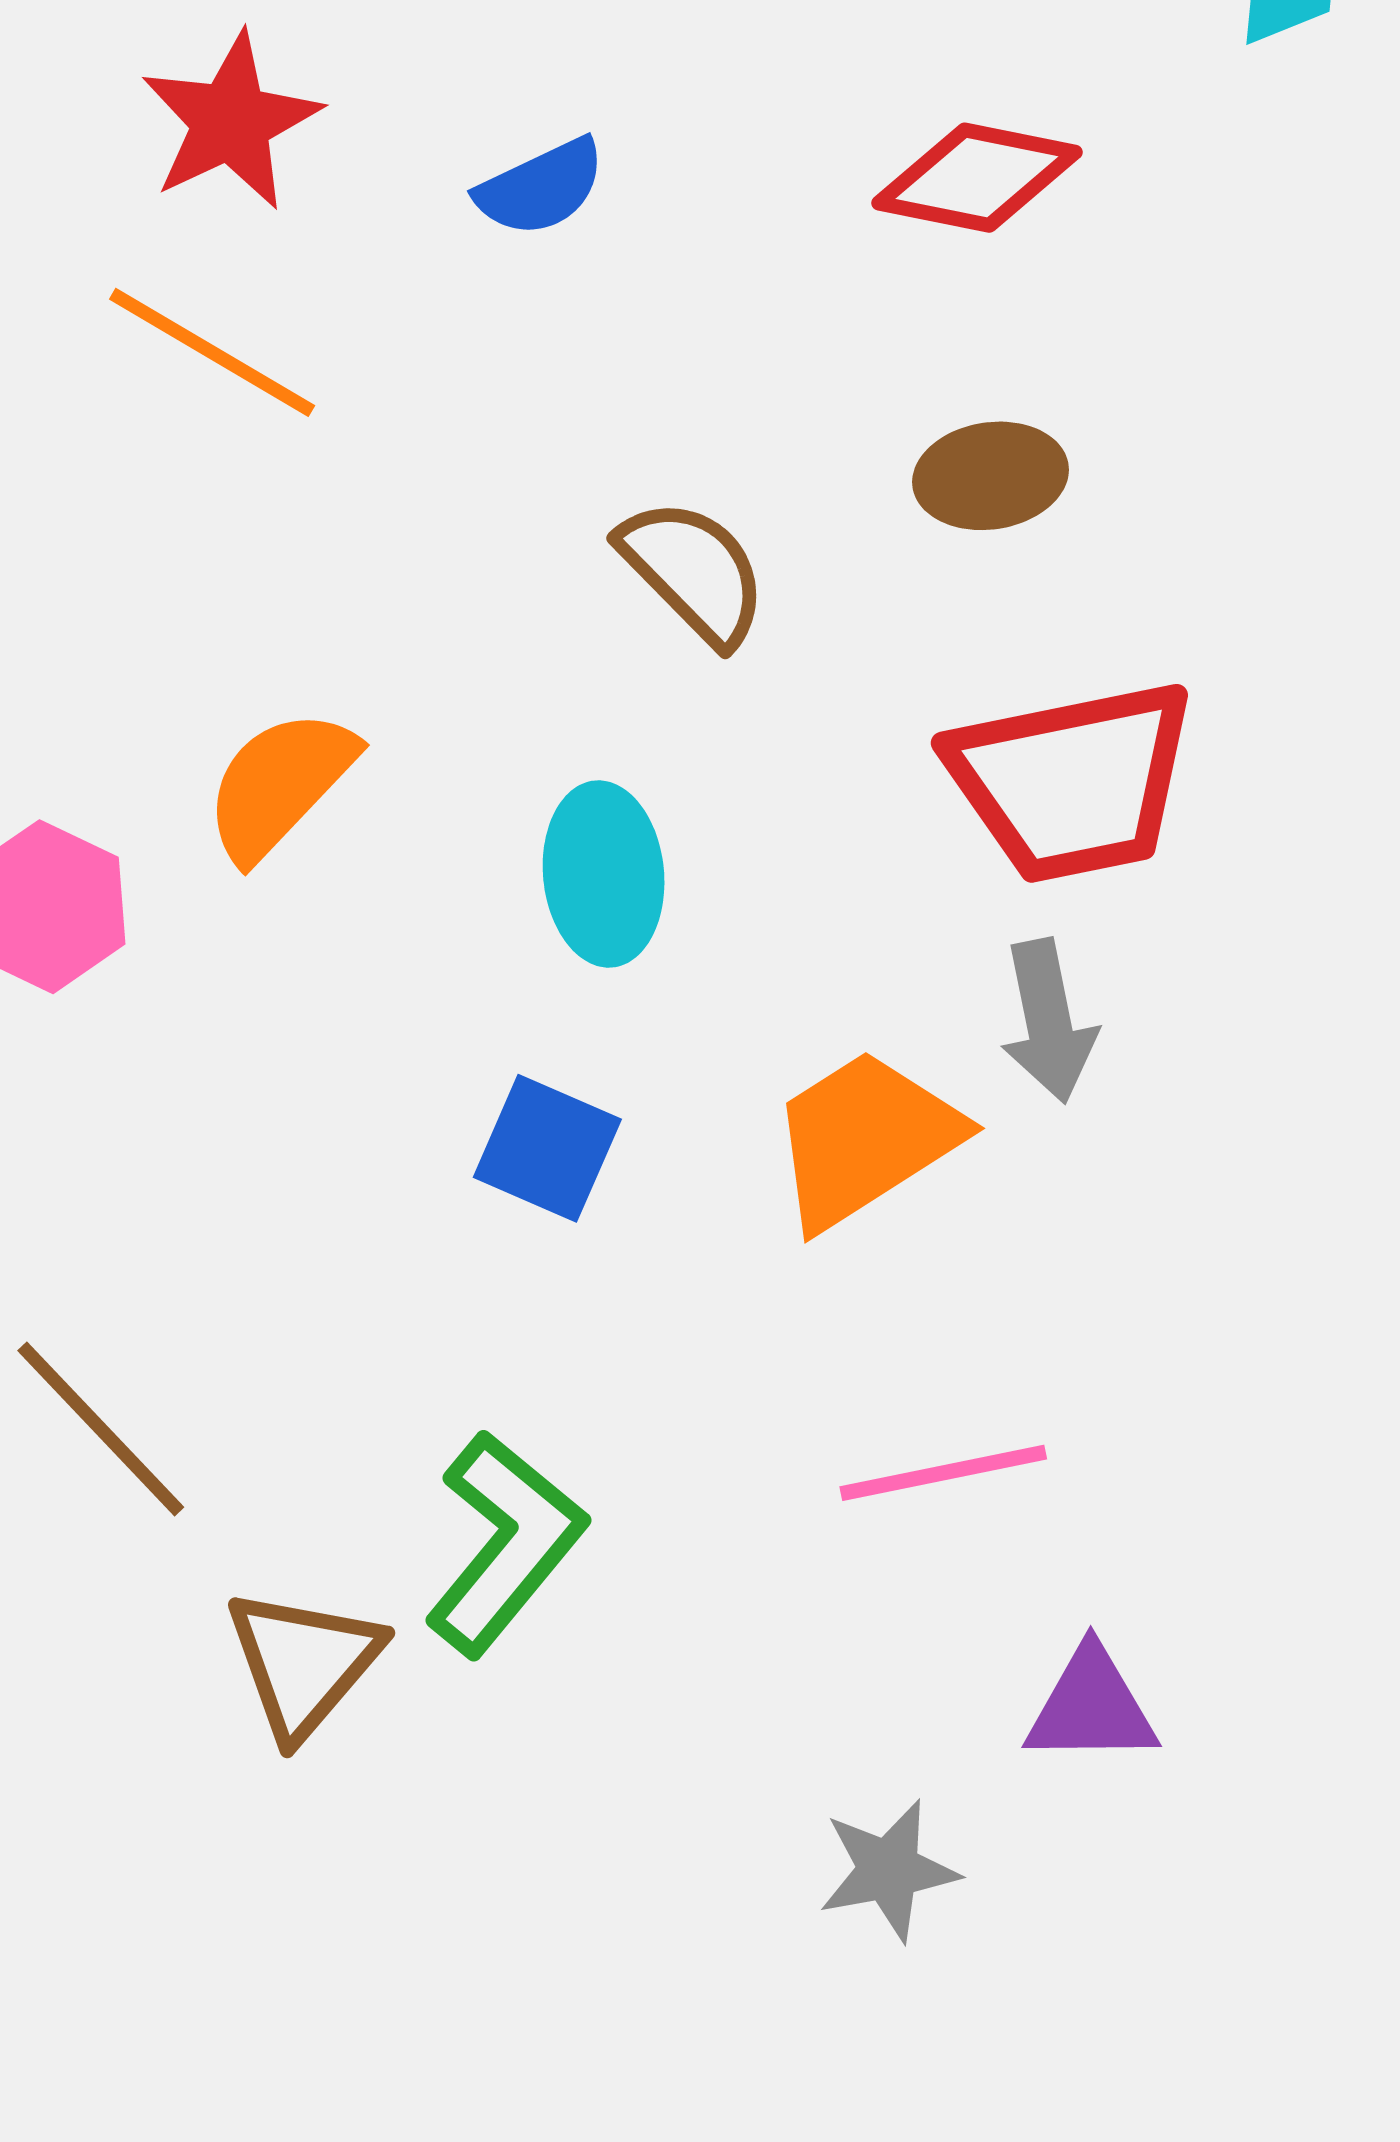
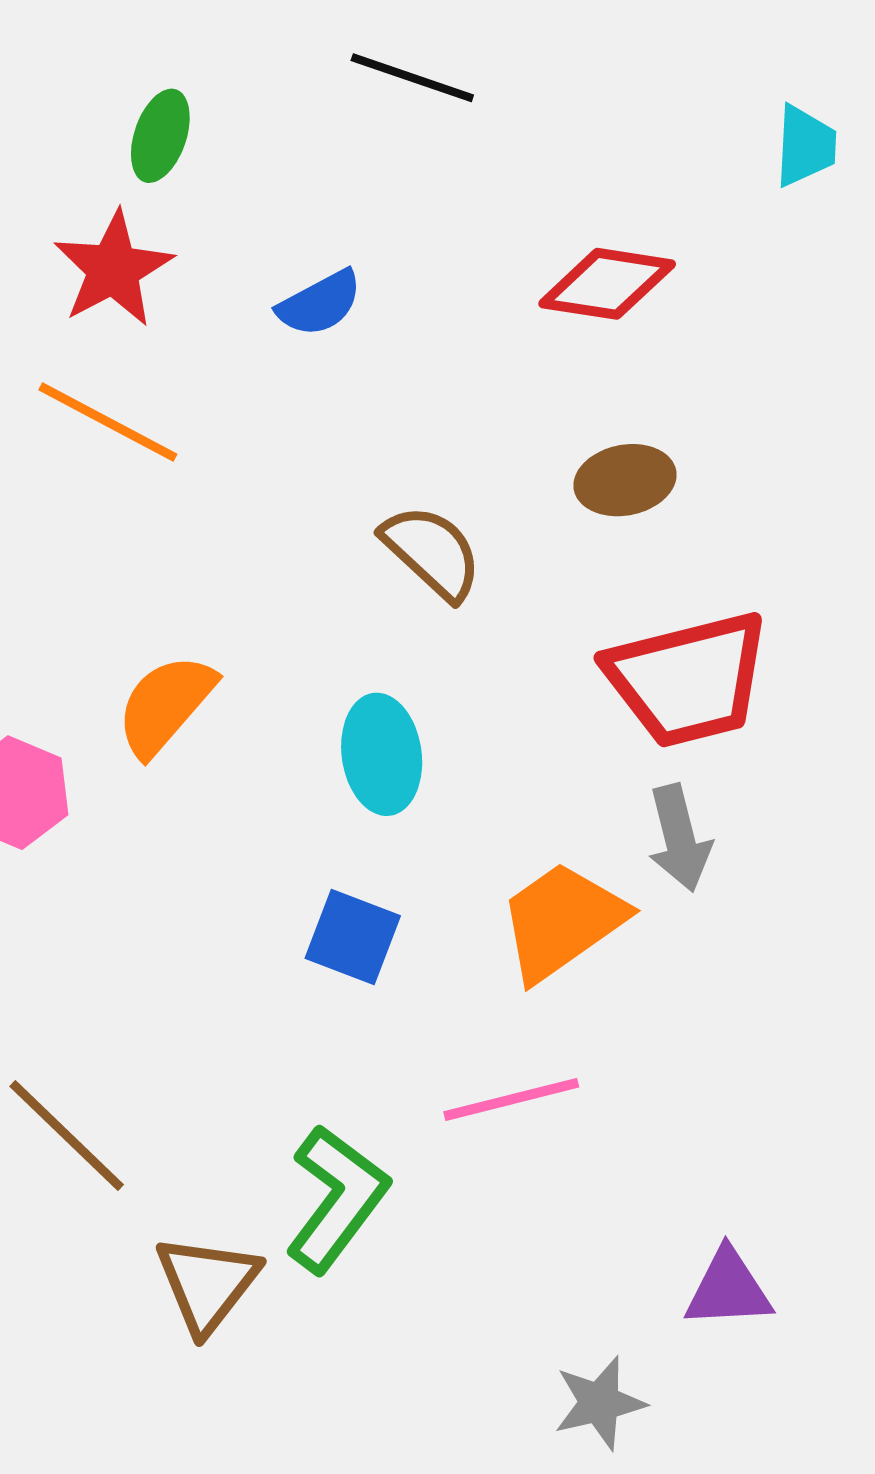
pink line: (943, 1473) -> (511, 1099), moved

